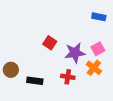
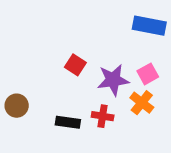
blue rectangle: (99, 17) -> (149, 26), size x1.5
black rectangle: (35, 81) -> (68, 122), moved

